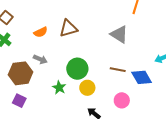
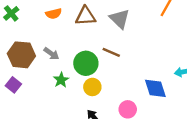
gray triangle: (119, 34) -> (120, 19), moved
gray arrow: (40, 59) -> (51, 54), moved
brown line: (118, 70) -> (111, 52), moved

